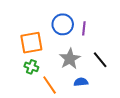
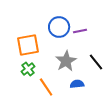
purple line: (84, 28) -> (80, 31), turned 72
green cross: (31, 67) -> (28, 69), turned 32

